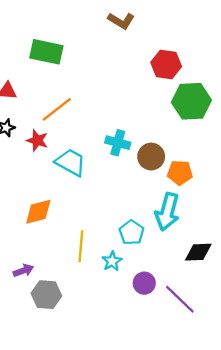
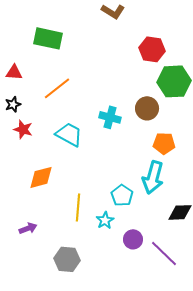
red star: (37, 140) -> (23, 129), moved
brown circle: (151, 157) -> (147, 108), moved
gray hexagon: (46, 295) -> (67, 259), moved

